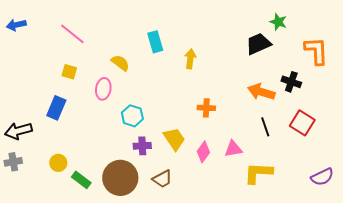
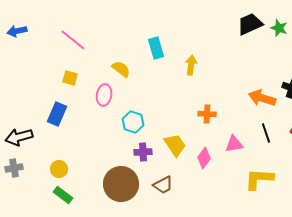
black trapezoid: (258, 44) -> (250, 24), moved
pink triangle: (233, 149) -> (234, 144), moved
green rectangle: (81, 180) -> (63, 195), moved

